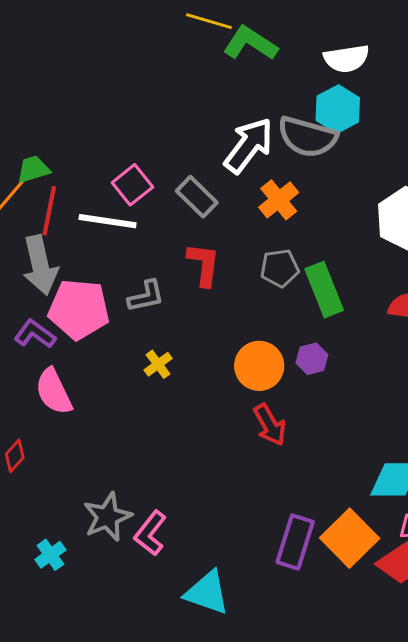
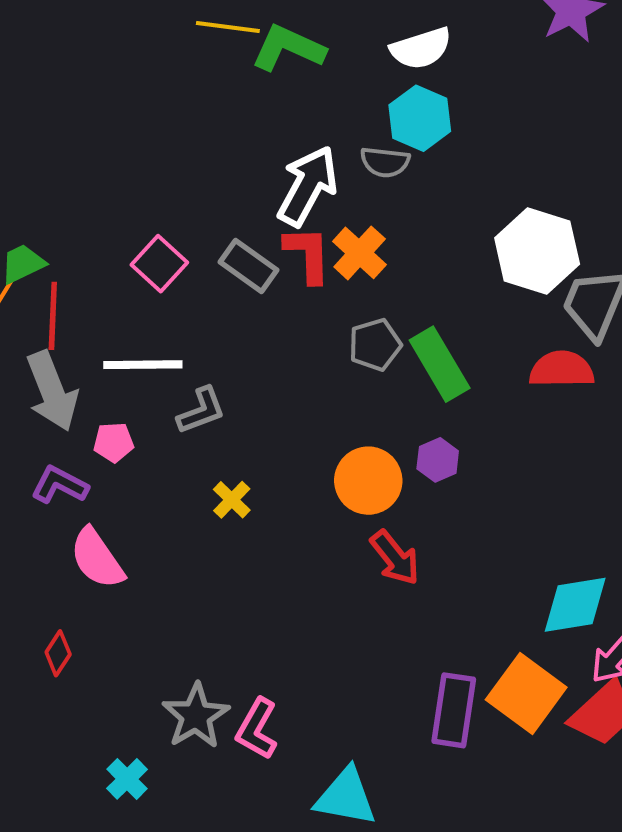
gray semicircle: (307, 137) -> (385, 162), size x0.6
white line: (108, 221) -> (143, 365), moved
red L-shape: (204, 264) -> (308, 254), moved
pink pentagon: (79, 309) -> (114, 442), size x0.5

